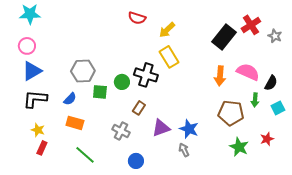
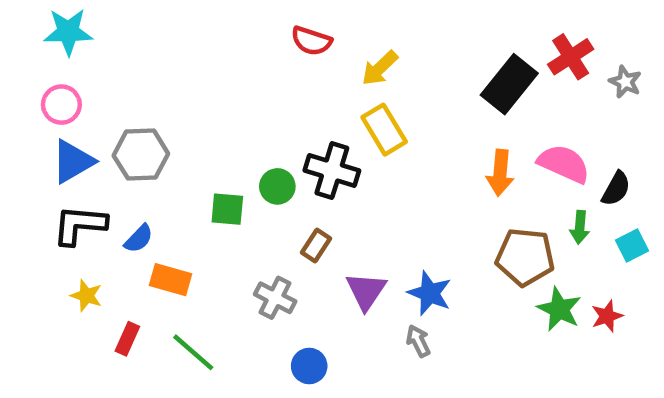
gray hexagon: (83, 71) -> (141, 155), moved
blue semicircle: (70, 99) -> (139, 239), moved
purple triangle: (161, 128) -> (366, 291), turned -36
green star: (239, 147) -> (559, 309), moved
red rectangle: (42, 148) -> (127, 339), moved

